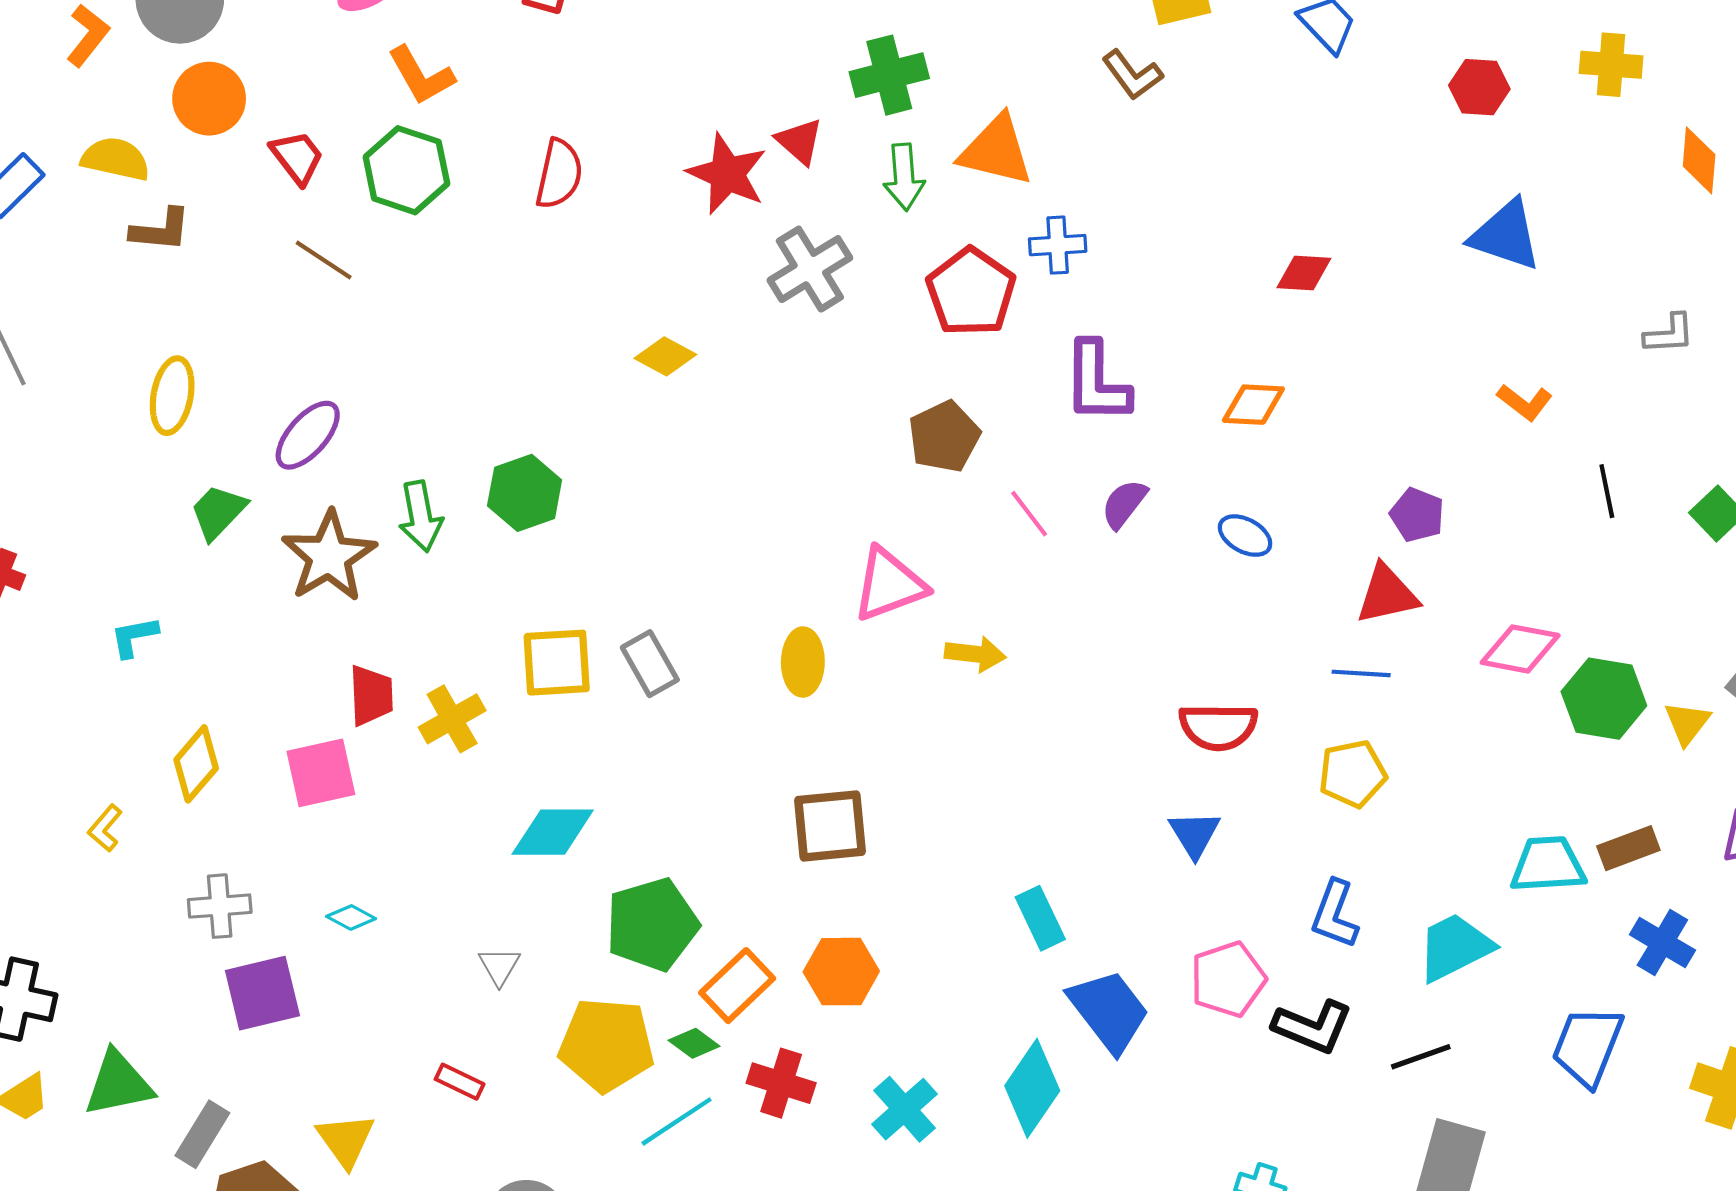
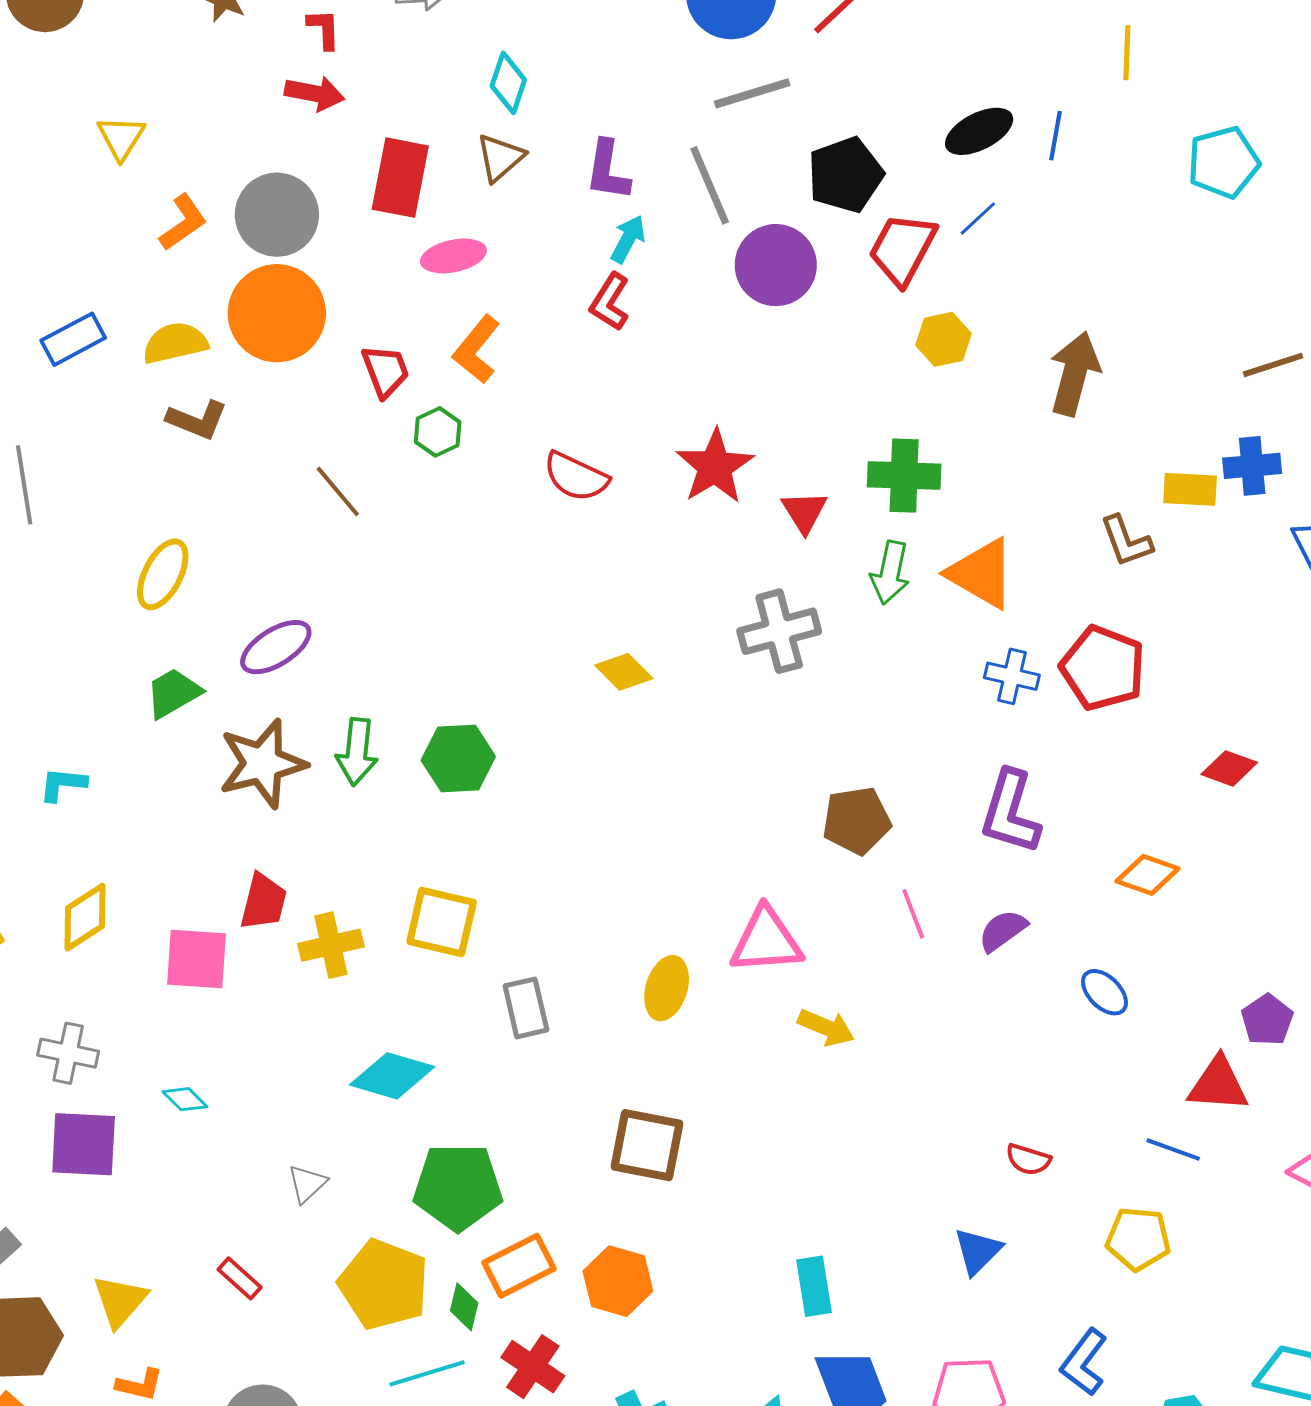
orange L-shape: (421, 76) -> (477, 349), turned 52
orange circle: (209, 99) -> (277, 313), size x1.4
red trapezoid: (297, 157) -> (385, 371), moved
yellow semicircle: (116, 159) -> (175, 343), turned -42
green hexagon: (406, 170) -> (438, 432), size x0.6
red semicircle: (559, 174) -> (576, 477), turned 86
red star: (727, 174) -> (715, 467), moved
red pentagon: (971, 292) -> (1103, 668), moved, turned -30
gray rectangle: (650, 664) -> (526, 1008), moved
red semicircle: (1218, 727) -> (1028, 1160), size x0.6
green diamond: (694, 1043) -> (464, 1307), turned 51

